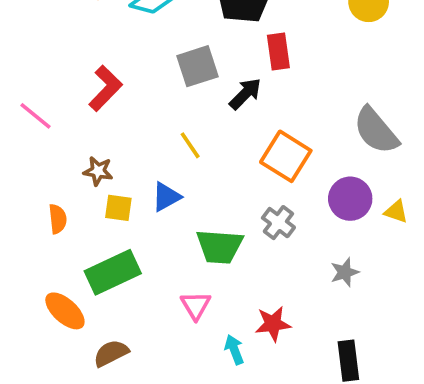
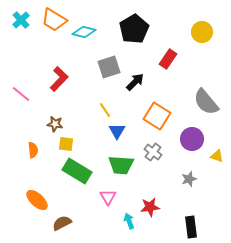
red rectangle: (278, 51) -> (168, 59), moved, turned 42
blue triangle: (166, 197) -> (117, 131), moved, turned -30
yellow triangle: (396, 212) -> (217, 156), moved
green rectangle: (113, 272) -> (77, 171), moved, turned 56

